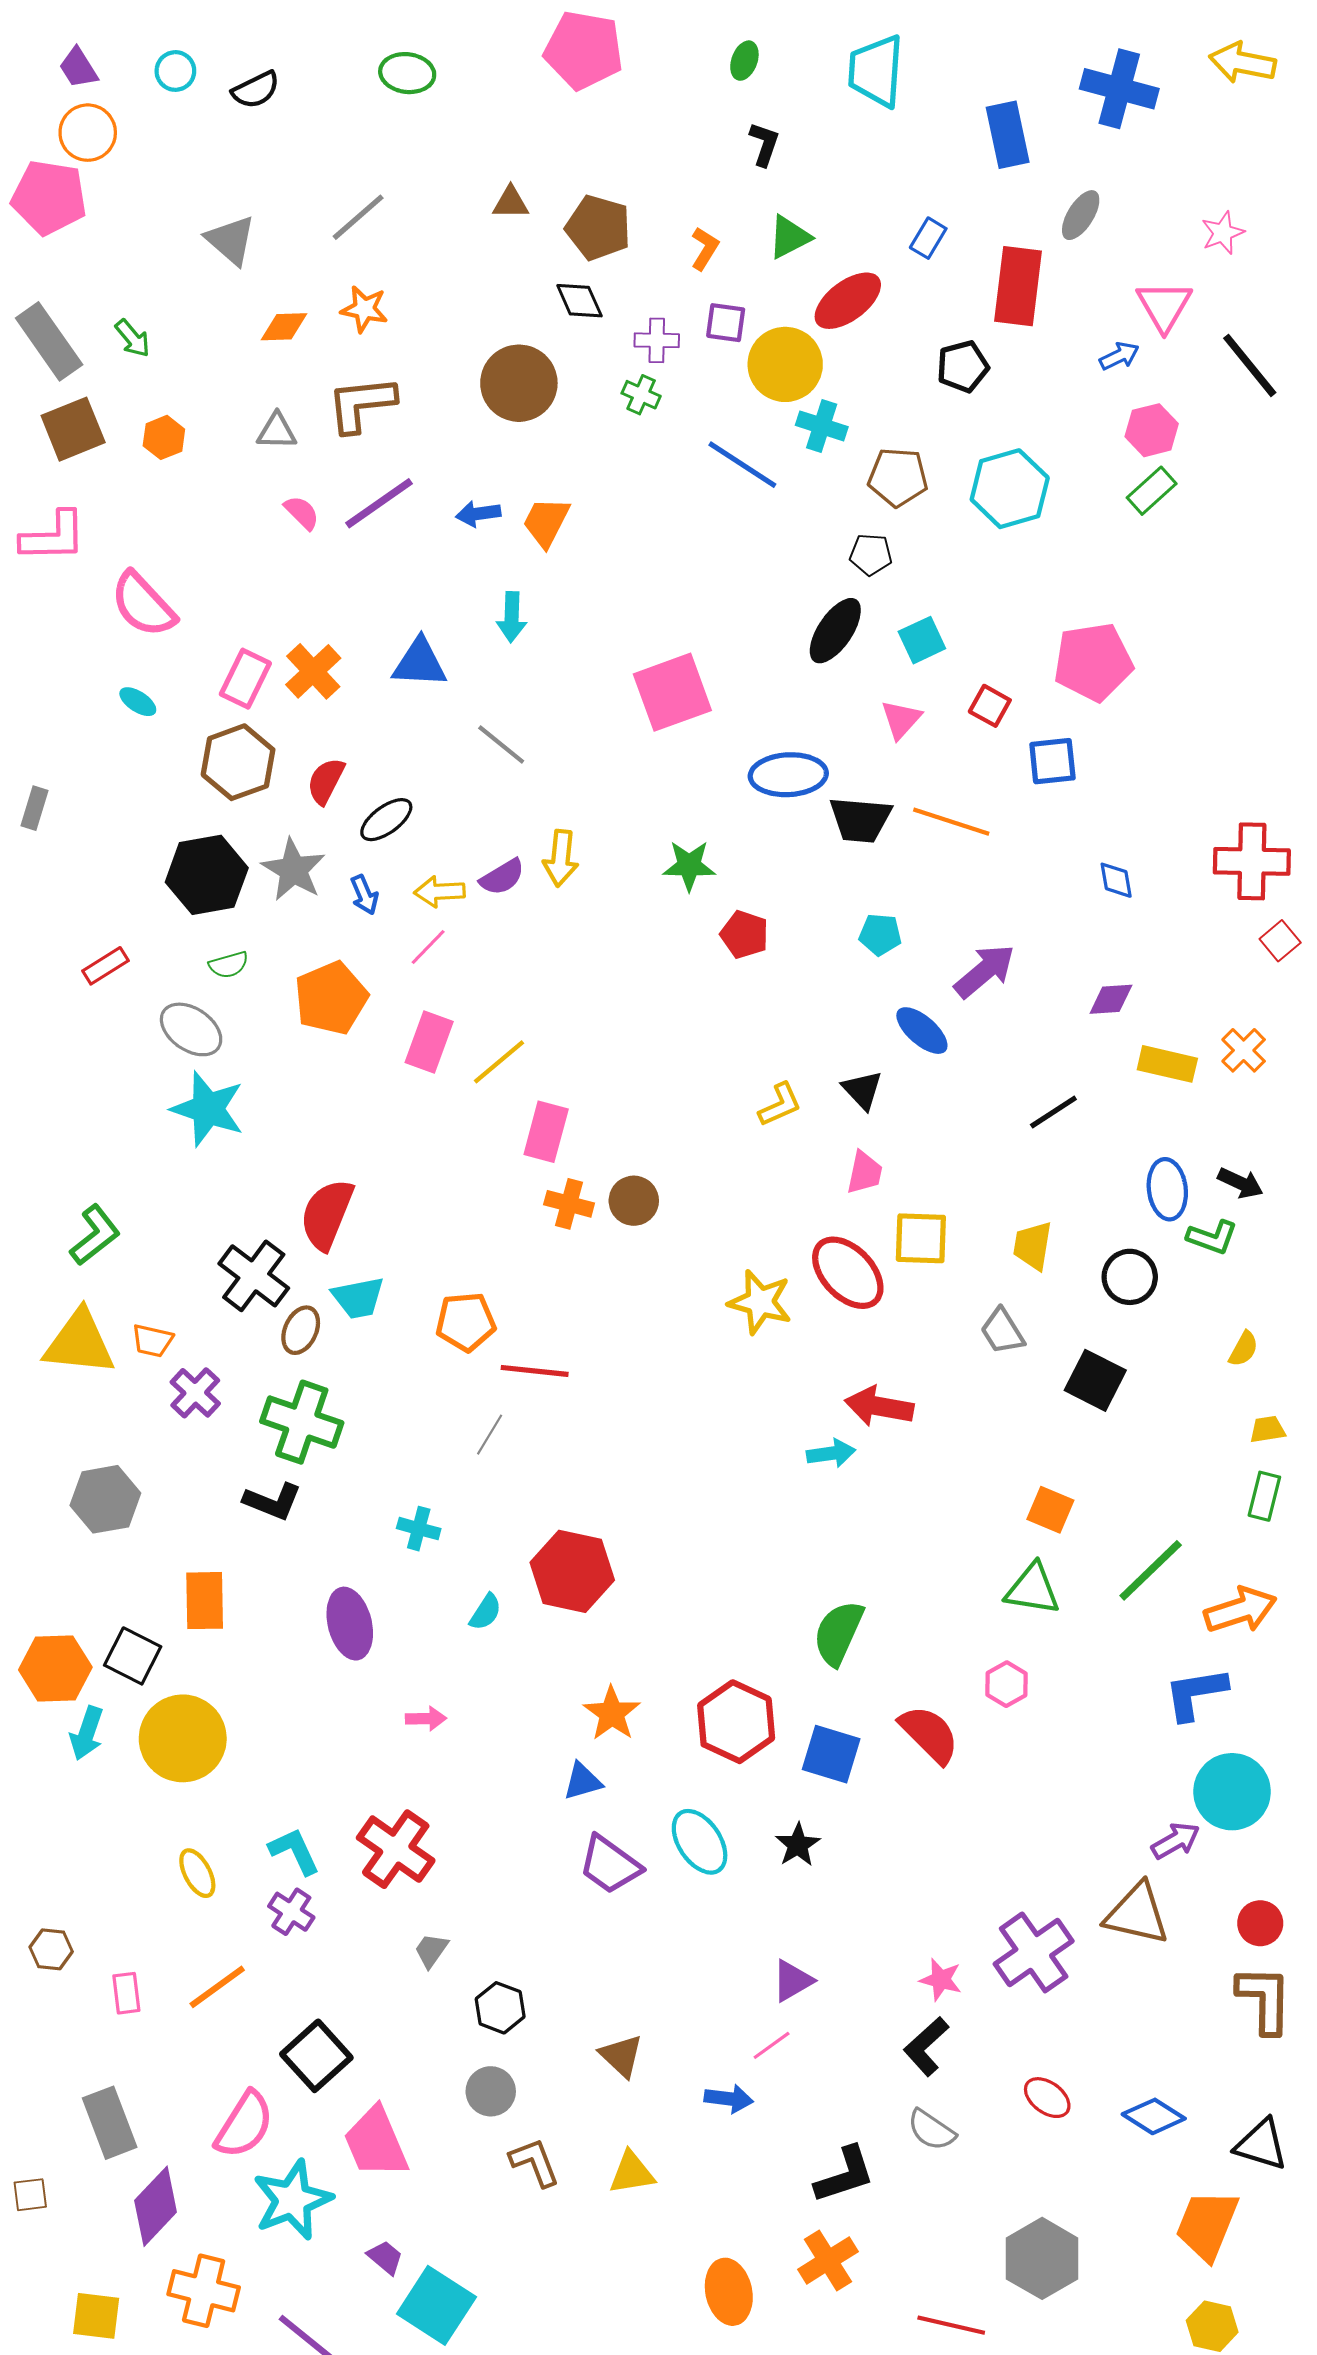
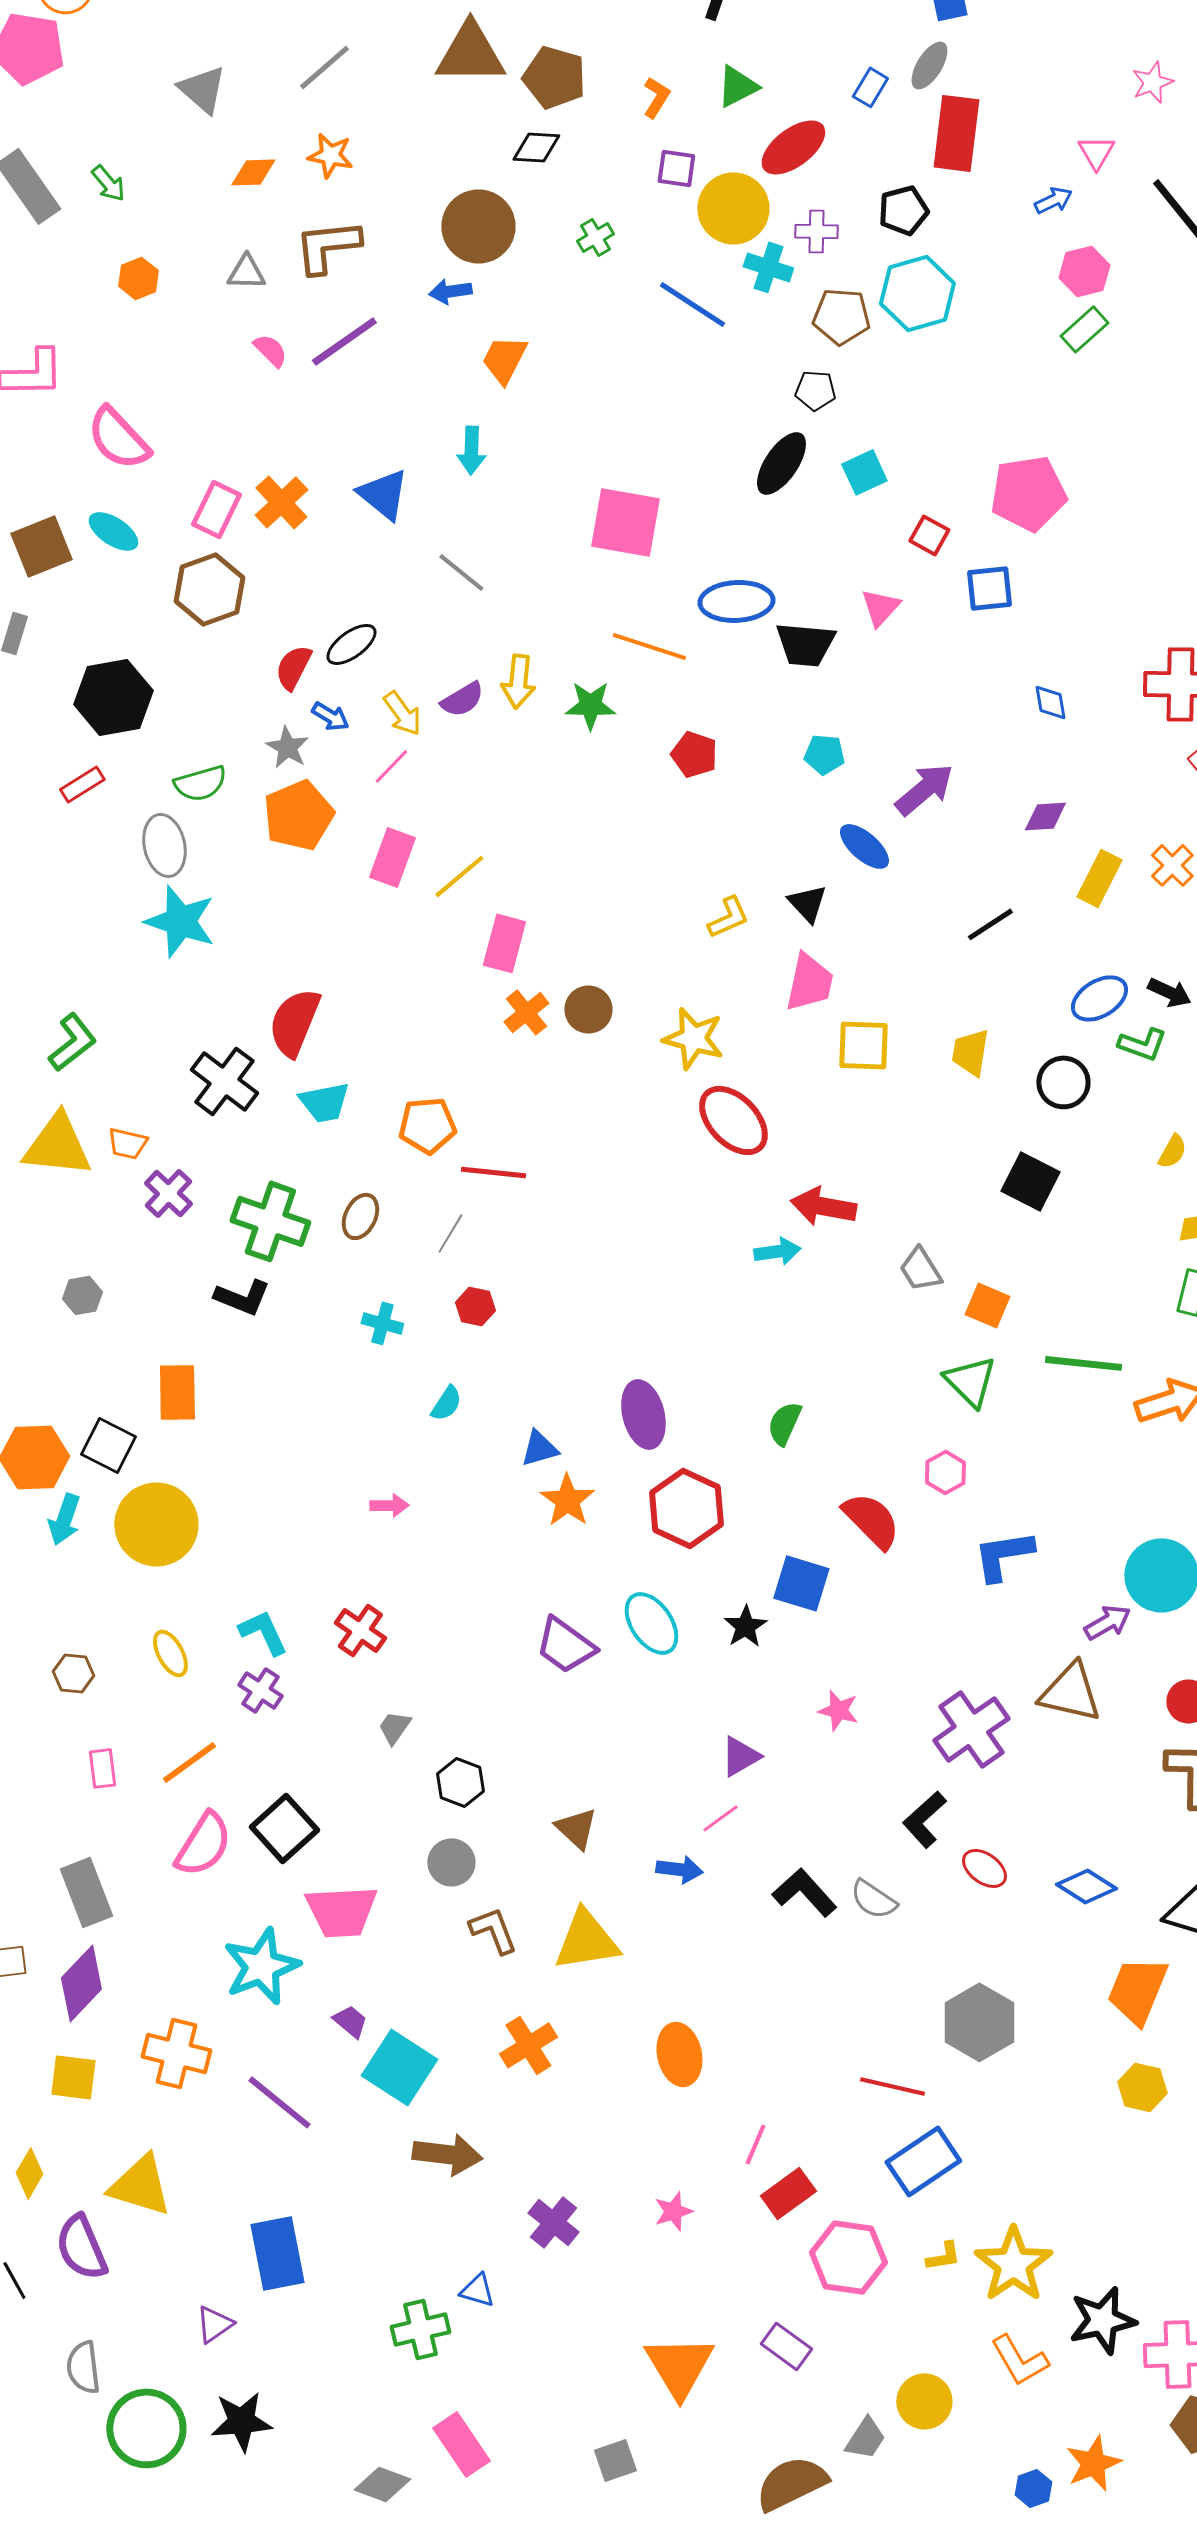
brown triangle: (511, 203) -> (470, 53), size x2.0
gray ellipse: (1081, 215) -> (929, 65), moved
black diamond: (579, 301) -> (536, 147), turned -63
pink triangle: (1164, 306) -> (1096, 152), size x0.7
purple cross: (657, 340) -> (816, 231), moved
green cross: (641, 395) -> (595, 237), turned 36
brown square: (73, 429) -> (41, 546), moved
cyan hexagon: (1010, 489) -> (917, 293), moved
blue arrow: (478, 514) -> (450, 291), moved
blue triangle: (420, 663) -> (383, 494), turned 36
pink square: (672, 692) -> (625, 522), turned 30
cyan ellipse: (138, 702) -> (113, 531), size x1.4
pink triangle: (901, 719) -> (880, 607), moved
red semicircle: (326, 781) -> (293, 667), moved
orange line: (951, 822) -> (649, 646), moved
green star: (689, 866) -> (590, 705), moved
gray star: (293, 870) -> (287, 747), moved, size x0.7
black hexagon: (207, 875) -> (113, 697), moved
yellow arrow: (440, 892) -> (402, 713), turned -123
blue arrow: (364, 895) -> (330, 716), turned -36
green semicircle: (229, 965) -> (200, 783), size x1.4
gray ellipse: (191, 1029) -> (164, 845), turned 44
yellow rectangle: (1167, 1064) -> (1099, 878), turned -76
pink trapezoid: (865, 1173) -> (809, 982), size x1.4
blue ellipse: (1167, 1189) -> (1099, 998), turned 66
orange cross: (569, 1204) -> (526, 1012), turned 36
red ellipse: (848, 1273) -> (733, 1120), moved
yellow star: (760, 1302) -> (693, 1038), moved
brown ellipse: (301, 1330) -> (360, 1216), moved
gray trapezoid: (1002, 1331) -> (920, 1269), moved
gray hexagon: (105, 1499) -> (82, 1295), size x0.6
green line: (1151, 1570) -> (1083, 1363), turned 50
red hexagon: (572, 1571) -> (475, 1306), moved, size x0.5
green triangle: (1033, 1589) -> (970, 1381), turned 36
purple ellipse: (350, 1624) -> (643, 1414), moved
green semicircle: (838, 1633) -> (784, 1423), size x0.7
blue L-shape: (1195, 1694) -> (1003, 1555), moved
blue square: (831, 1754) -> (801, 1583), moved
blue triangle: (583, 1781) -> (539, 1448), moved
red cross: (396, 1849) -> (360, 1630), size x0.7
brown hexagon: (51, 1949) -> (73, 1673), moved
pink star: (941, 1980) -> (838, 1710), moved
black L-shape: (926, 2046) -> (924, 1819), moved
pink semicircle: (244, 2125) -> (203, 1844), moved
pink trapezoid: (376, 2142) -> (341, 1911), turned -70
yellow triangle: (632, 2173) -> (586, 1940), size x1.5
black L-shape: (845, 2175) -> (804, 1892), moved, turned -114
purple diamond: (156, 2206) -> (81, 1983), moved
orange cross: (828, 2260) -> (528, 2045), moved

